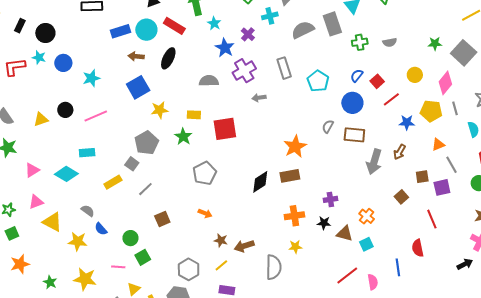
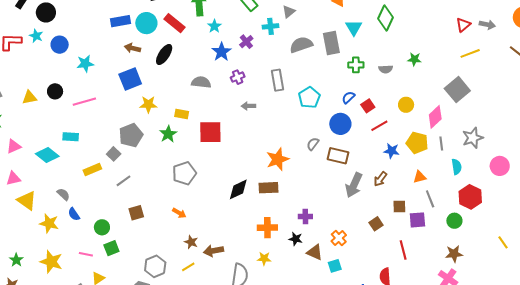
green star: (435, 44) -> (414, 59), moved
purple cross: (244, 71) -> (238, 77), size x0.6

